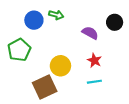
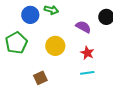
yellow circle: (60, 66) -> (55, 46), moved
brown square: (45, 87) -> (40, 78), size x0.6

